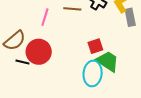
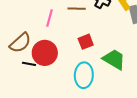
red square: (95, 46) -> (86, 42), moved
cyan ellipse: (93, 73) -> (84, 75), moved

